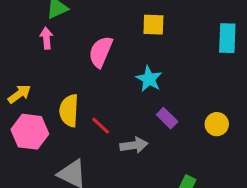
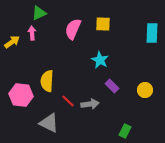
pink semicircle: (101, 52) -> (73, 29), moved
yellow arrow: (19, 94) -> (12, 42), moved
red line: (101, 126) -> (68, 101), moved

